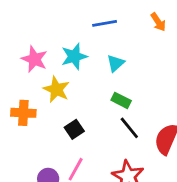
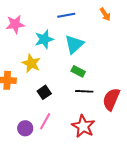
pink star: (34, 59) -> (15, 24), moved, turned -30
cyan triangle: (116, 63) -> (74, 44), size x1.5
black line: (129, 128) -> (84, 91), turned -48

